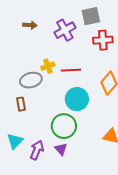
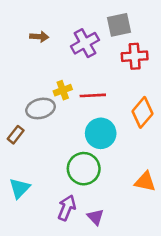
brown rectangle: (21, 104) -> (16, 135), moved, turned 48
purple triangle: (61, 149) -> (95, 217), moved
purple arrow: (37, 150) -> (67, 208), moved

